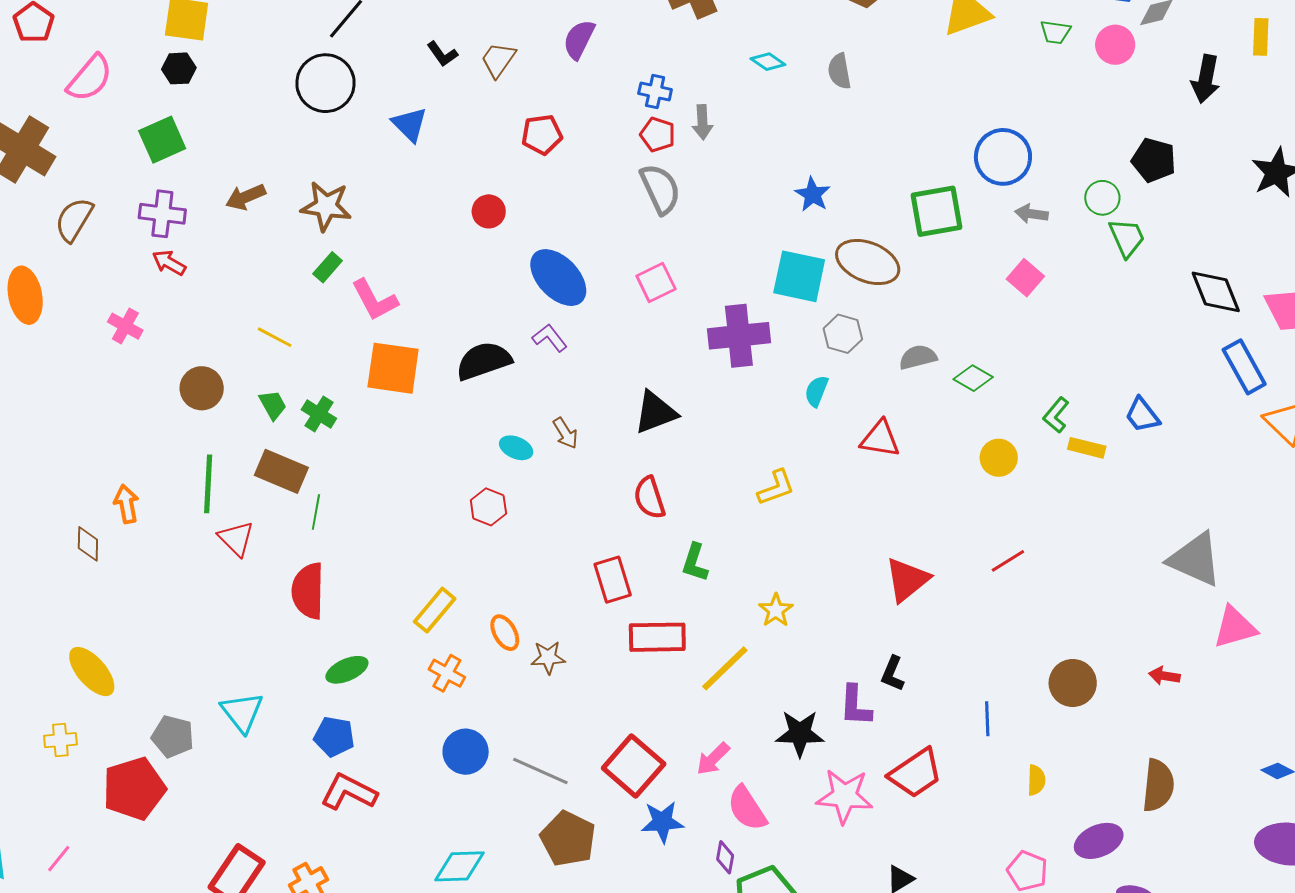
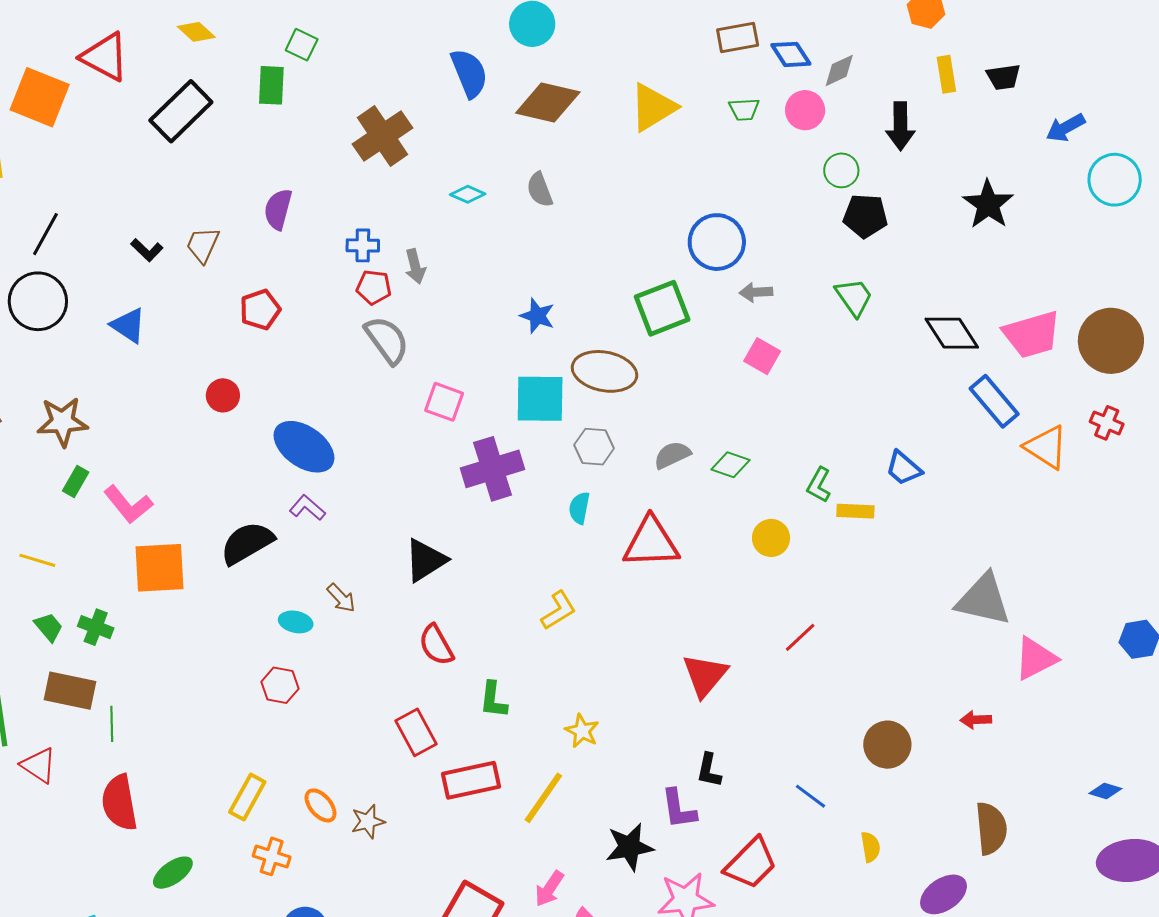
green circle: (1102, 198) -> (841, 170), moved
pink square: (656, 283) -> (444, 402), moved, turned -33
red triangle: (880, 439) -> (651, 542), size x1.4
blue line: (987, 719) -> (810, 796), turned -40

